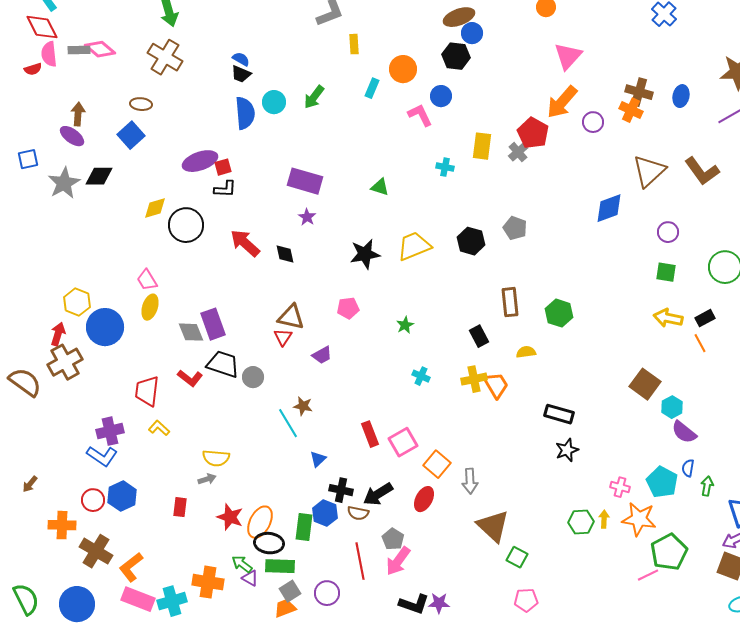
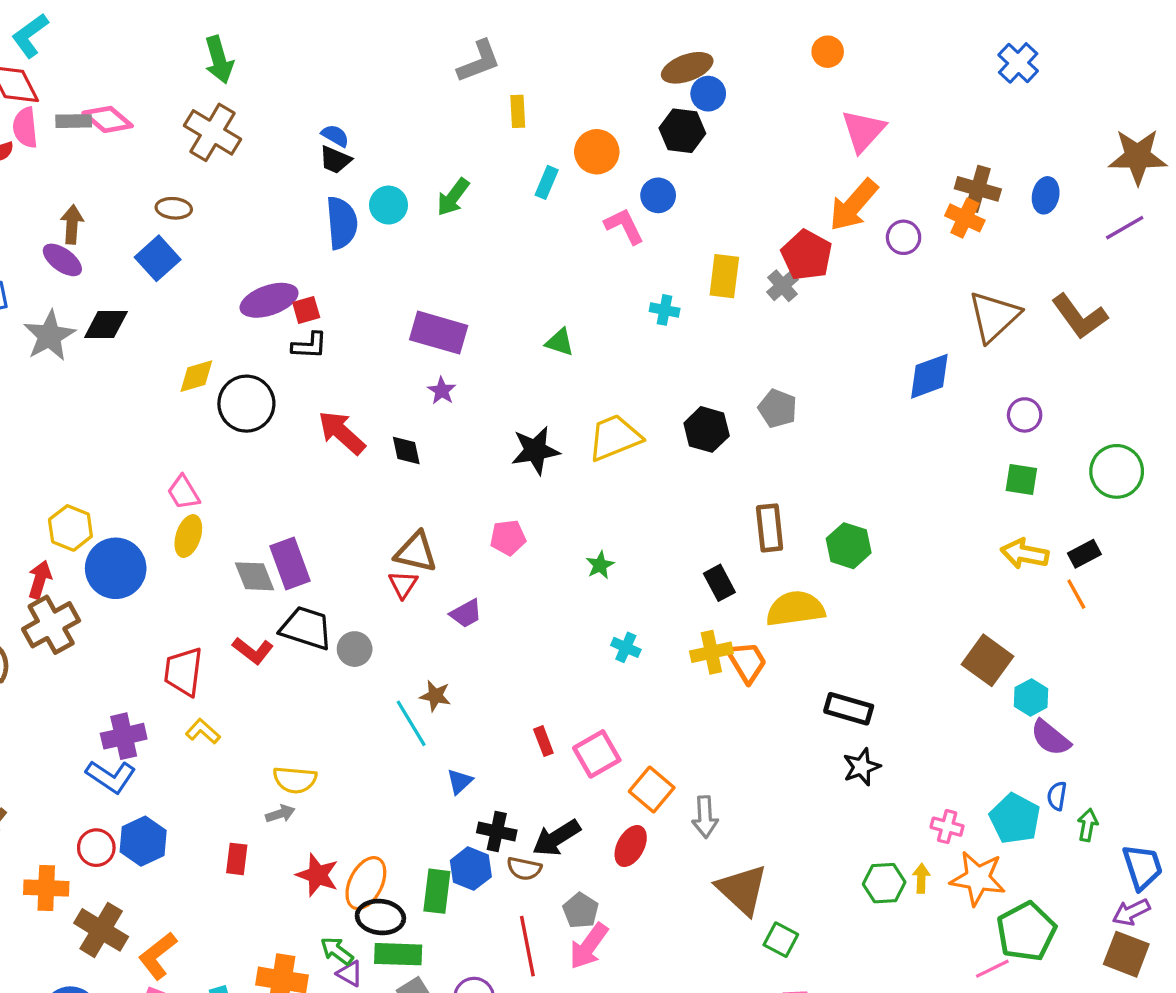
yellow semicircle: (526, 352) -> (795, 609), size x1.8
red rectangle: (370, 434) -> (543, 741), size x0.7

